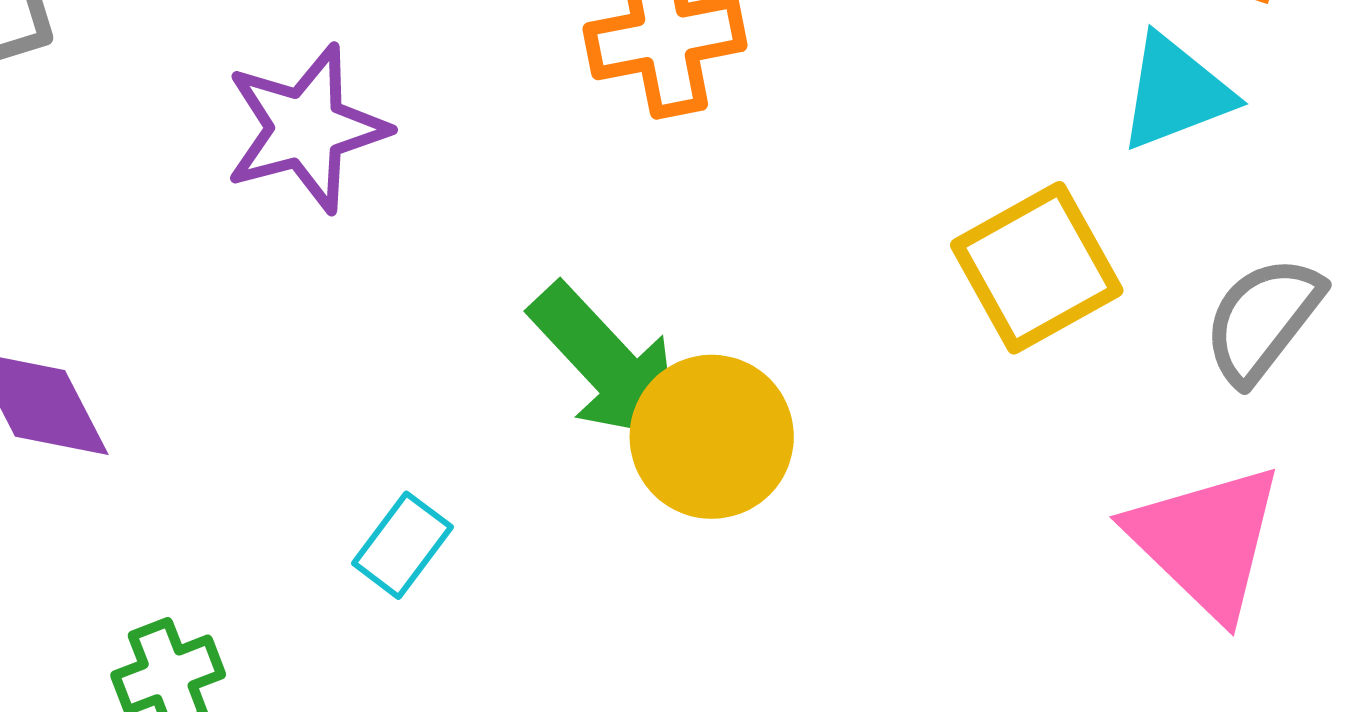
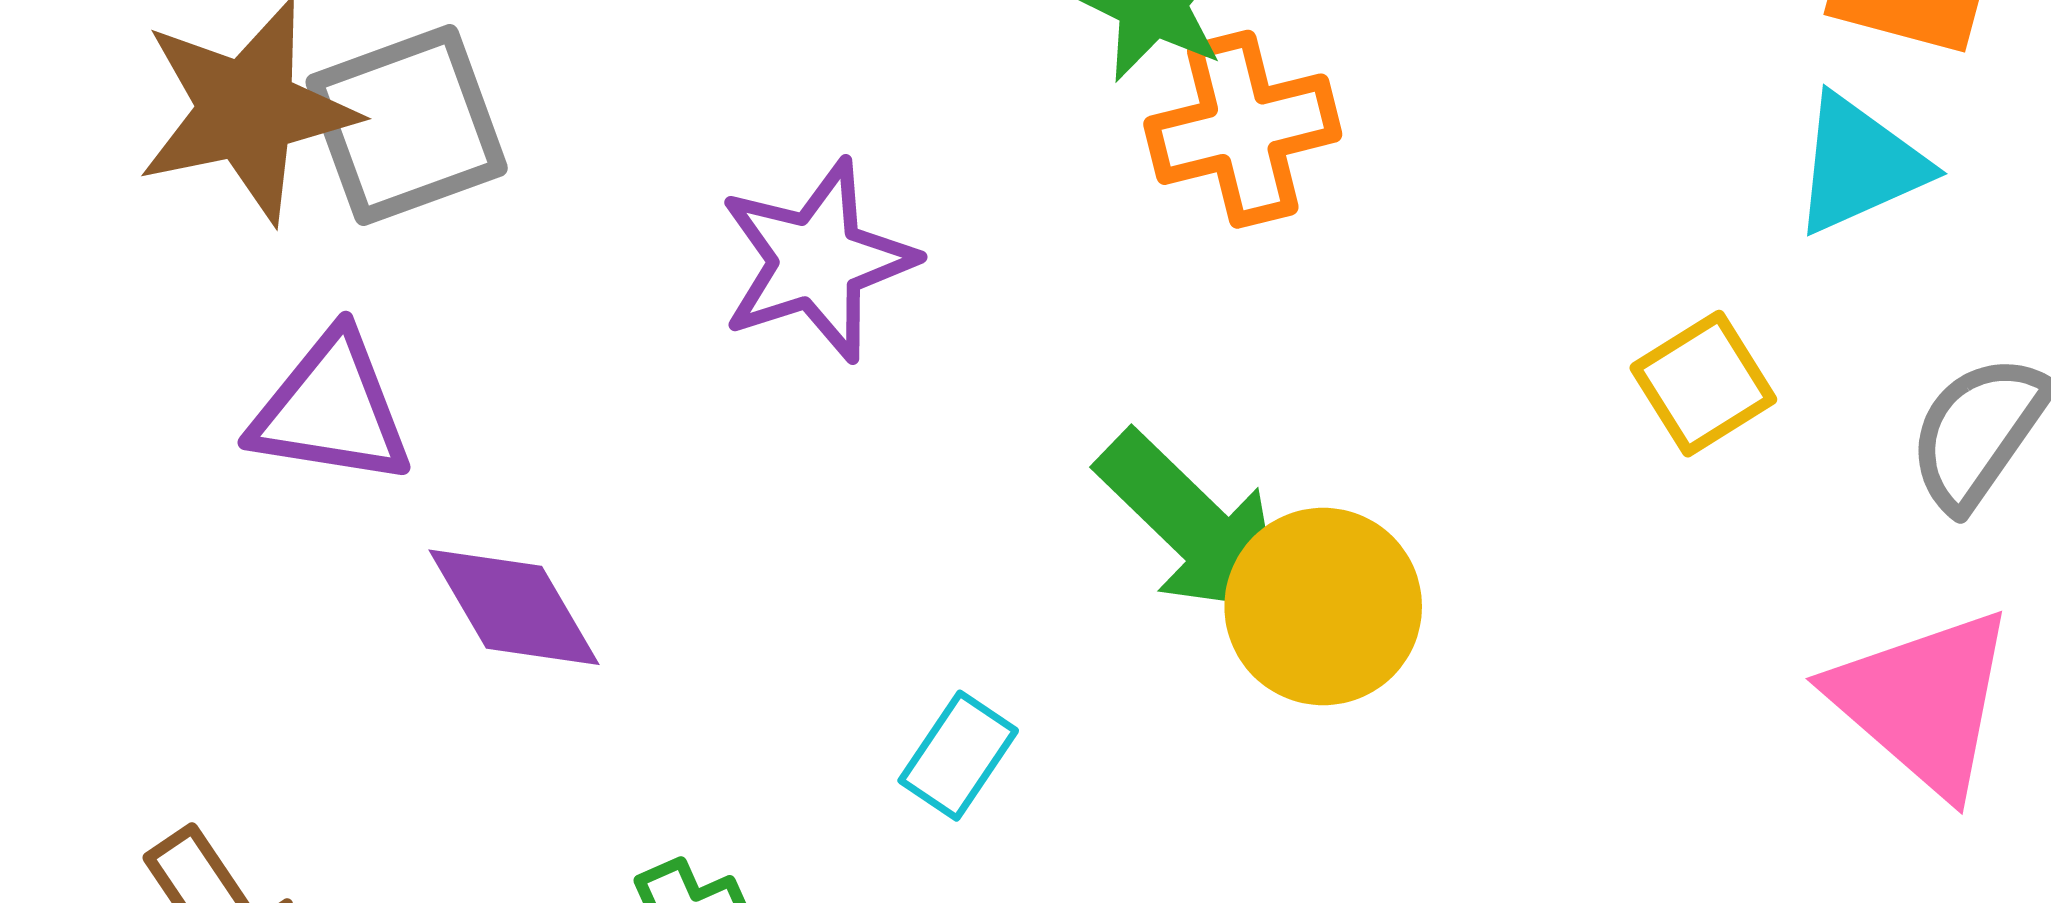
yellow square: (1037, 268) -> (1703, 384), size x0.7

